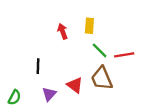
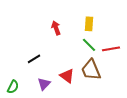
yellow rectangle: (89, 26) -> (89, 24), moved
black line: (38, 66) -> (34, 59), turned 56

